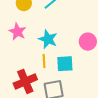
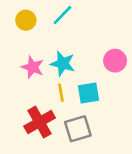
pink star: (17, 32) -> (33, 67), moved

